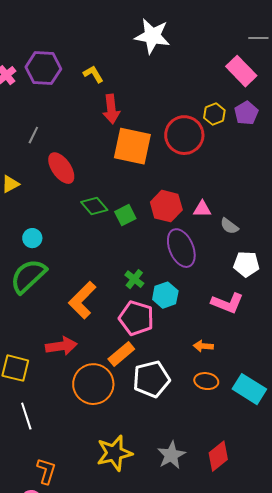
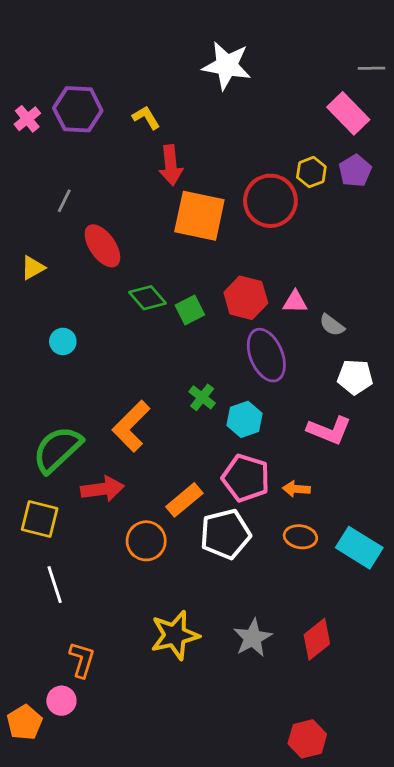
green semicircle: (28, 276) -> (57, 449), moved
pink pentagon: (136, 318) -> (246, 478), moved
orange circle: (93, 384) -> (146, 541), size x0.7

